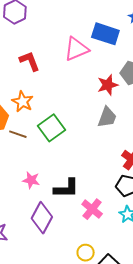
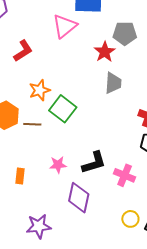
red L-shape: (30, 61) -> (23, 51), turned 95
orange star: (23, 102) -> (40, 90), moved, turned -30

